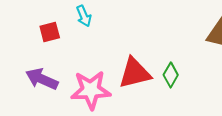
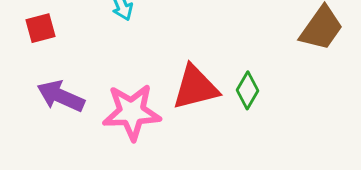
red square: (50, 32) -> (41, 28), moved

